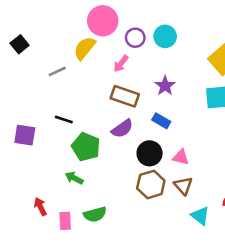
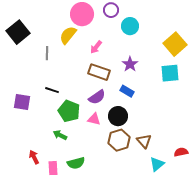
purple circle: (135, 38) -> (111, 10), moved
black square: (20, 44) -> (18, 32), size x1.6
gray line: (57, 71) -> (47, 53), turned -64
pink triangle: (181, 157) -> (94, 119), moved
cyan triangle: (200, 216) -> (157, 164), turned 42

